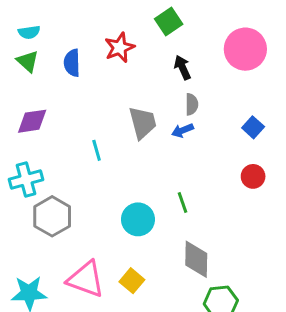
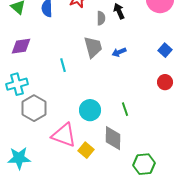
gray semicircle: (192, 104) -> (101, 18), moved
green line: (182, 202) -> (125, 109), moved
gray diamond: (196, 259) -> (113, 138), moved
pink triangle: (86, 279) -> (64, 135), moved

